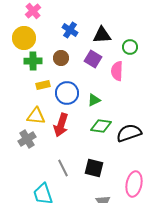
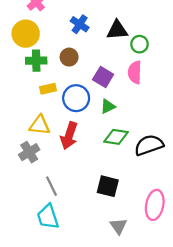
green circle: (130, 47) -> (139, 44), moved
purple square: (93, 59) -> (103, 77), moved
gray line: (63, 168) -> (51, 186), moved

